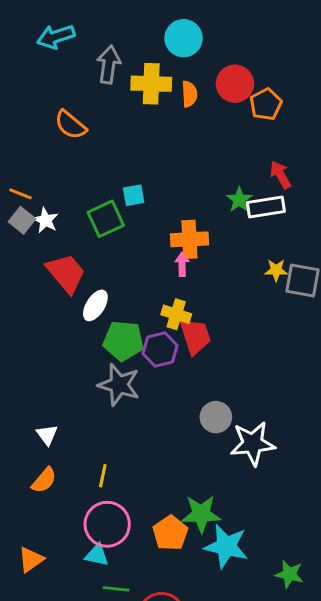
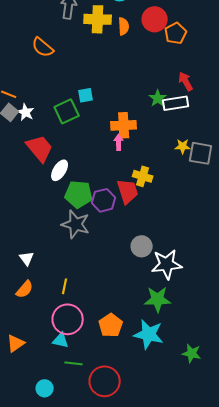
yellow cross: (176, 314) -> (143, 176), moved
green star: (201, 514) -> (158, 299), moved

